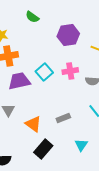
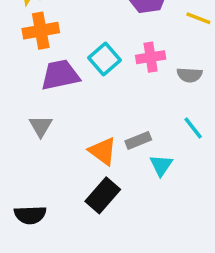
orange triangle: (33, 124) -> (103, 151), moved
cyan triangle: (81, 145) -> (161, 165), moved

